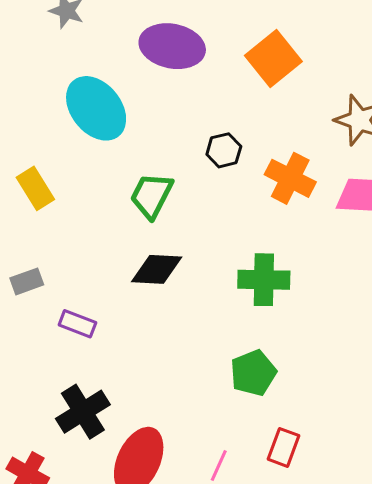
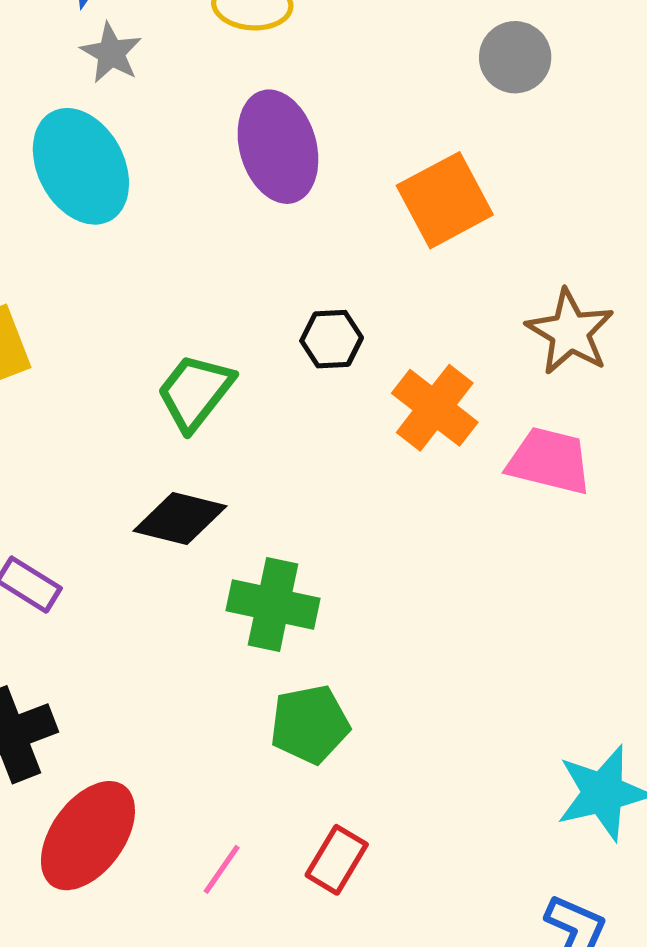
purple ellipse: (172, 46) -> (278, 147), turned 52
cyan ellipse: (96, 108) -> (81, 166), moved
green cross: (264, 280) -> (273, 605), moved

